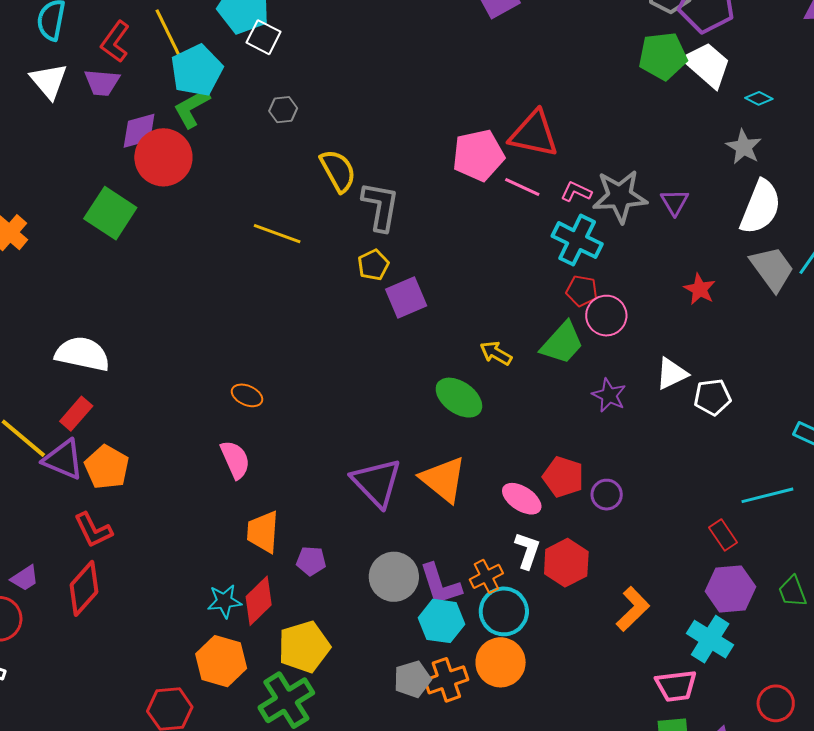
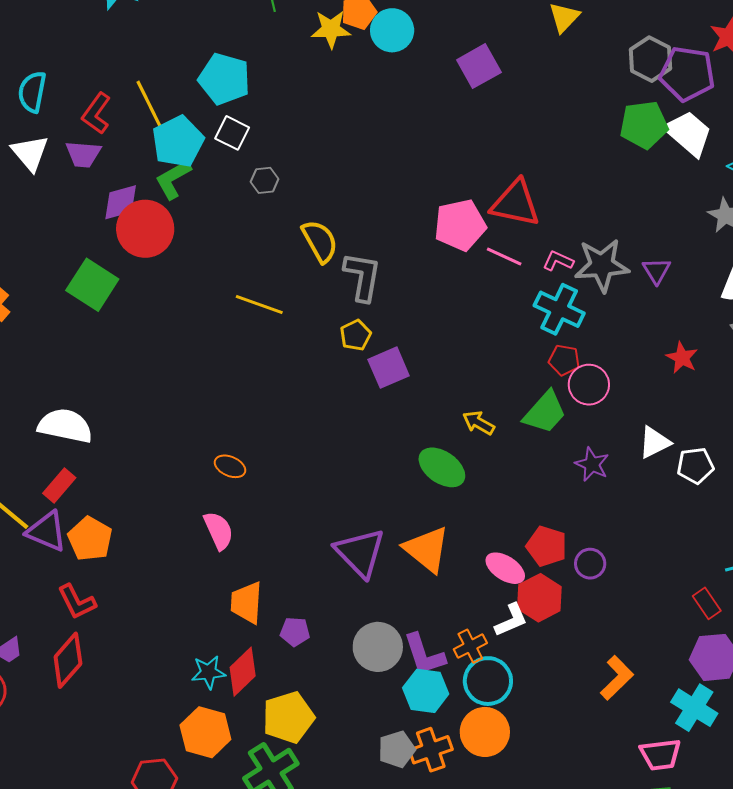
white square: (264, 37) -> (232, 133), moved
white L-shape: (527, 551) -> (511, 620), turned 48
red hexagon: (566, 563) -> (539, 598), moved

